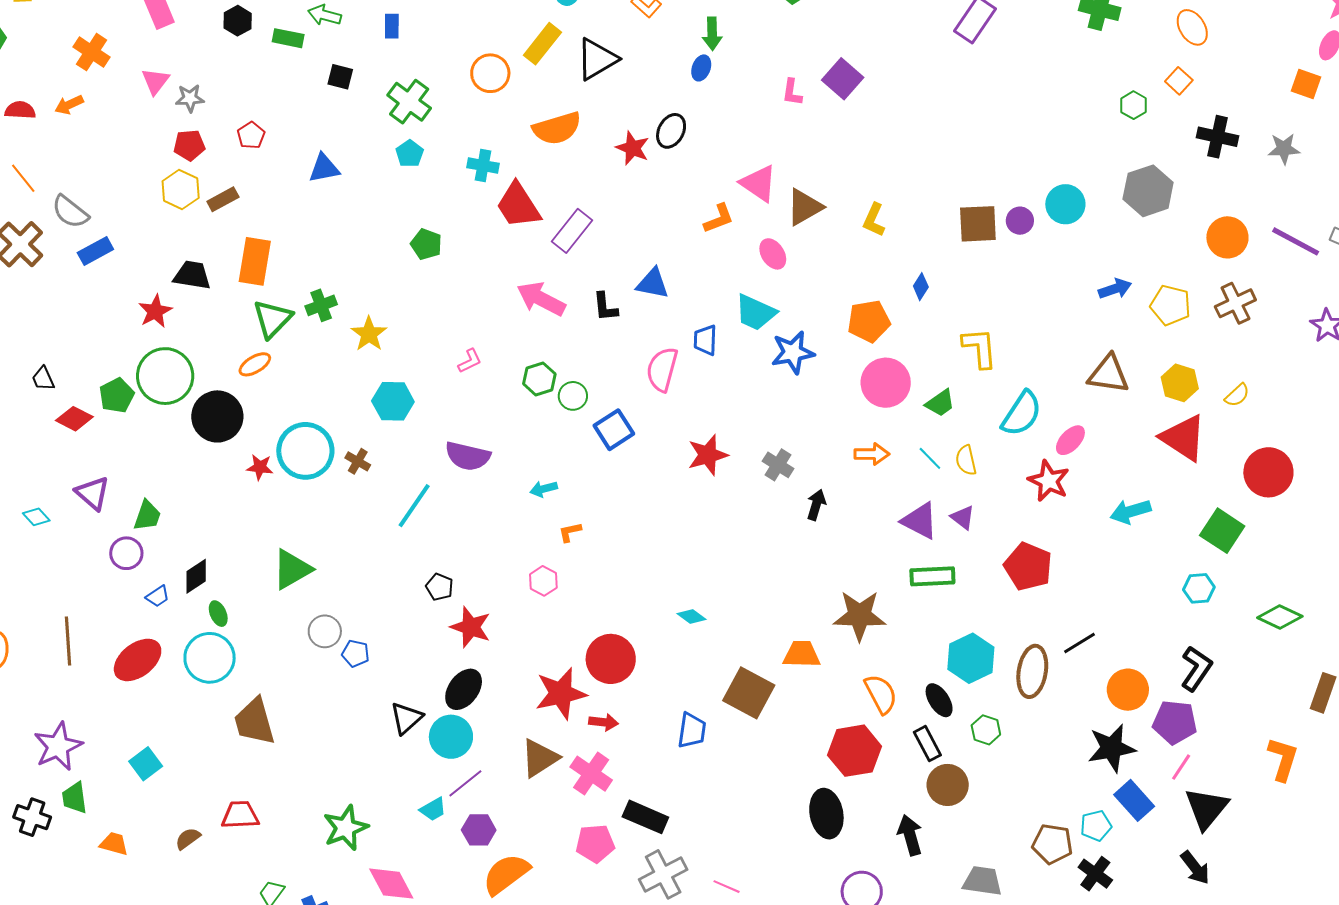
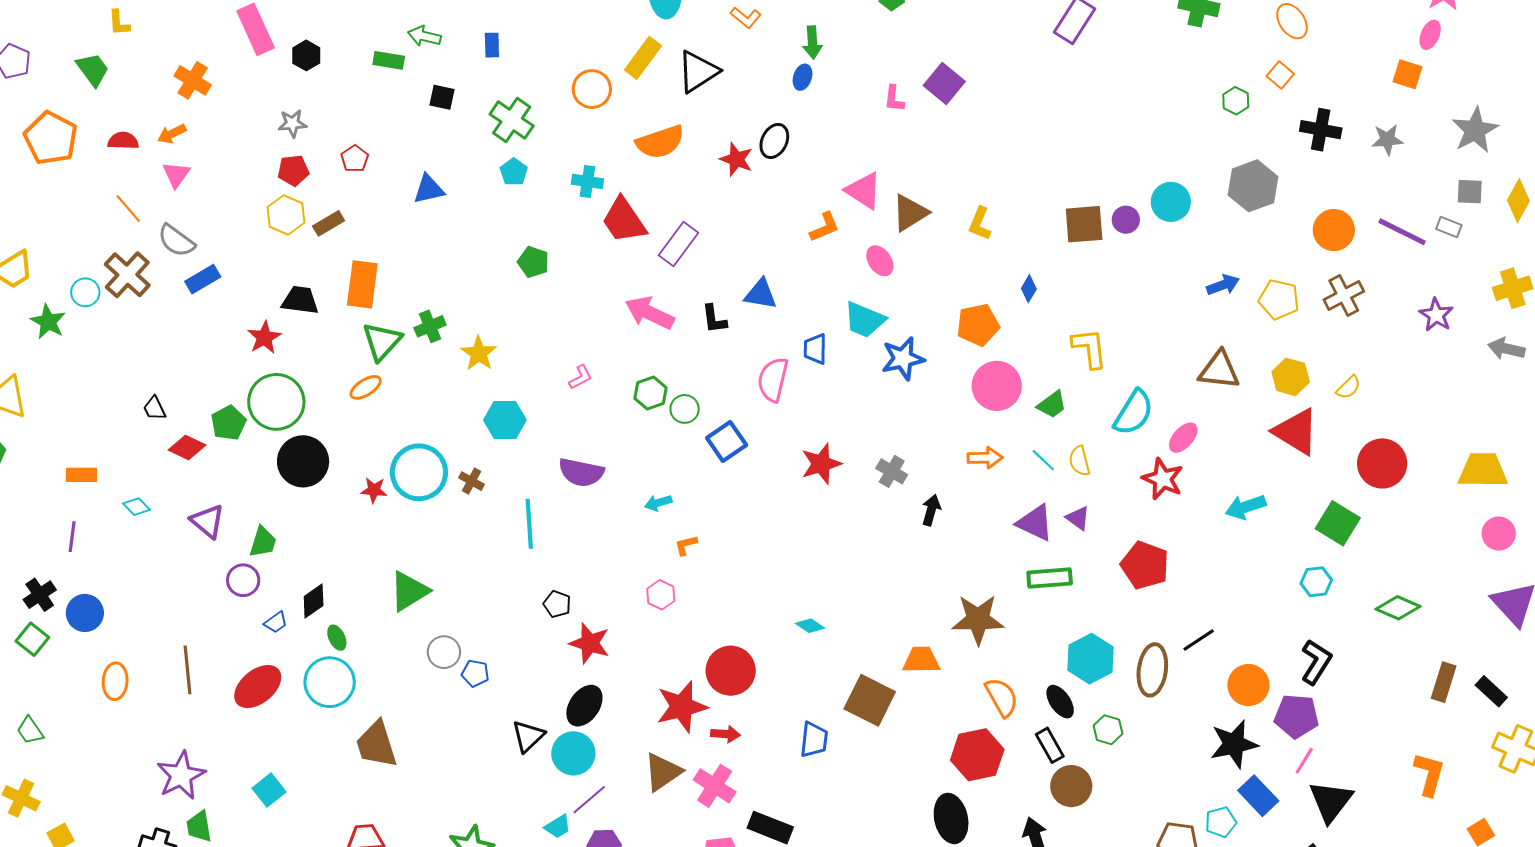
black hexagon: (238, 21) -> (306, 55), moved
pink triangle: (155, 81) -> (176, 175), moved
black circle: (217, 416) -> (303, 461), moved
cyan line: (414, 506) -> (529, 524), turned -36
cyan diamond: (36, 517) -> (136, 507), moved
orange L-shape: (1283, 759) -> (1429, 774), moved

